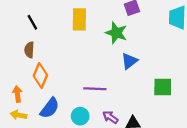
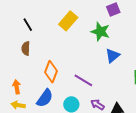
yellow rectangle: (79, 19) -> (68, 21), turned 42
orange diamond: (40, 76) -> (51, 72), moved
purple line: (95, 89) -> (83, 80), turned 30

